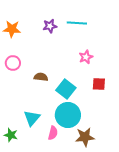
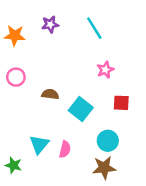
cyan line: (77, 23) -> (94, 28), turned 54
purple star: (50, 26) -> (50, 24), moved
cyan circle: (68, 115) -> (108, 141), moved, size x0.7
pink semicircle: (53, 133) -> (65, 149), moved

